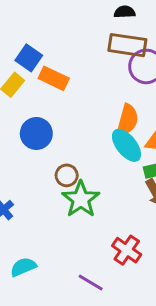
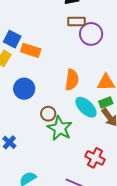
brown rectangle: (127, 45) -> (77, 22), size x0.7
orange semicircle: (127, 120) -> (72, 80), moved
cyan ellipse: (126, 145) -> (86, 107), moved

